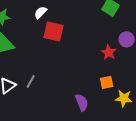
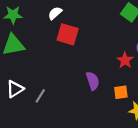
gray line: (31, 82) -> (40, 96), moved
purple semicircle: (82, 102) -> (93, 81), moved

